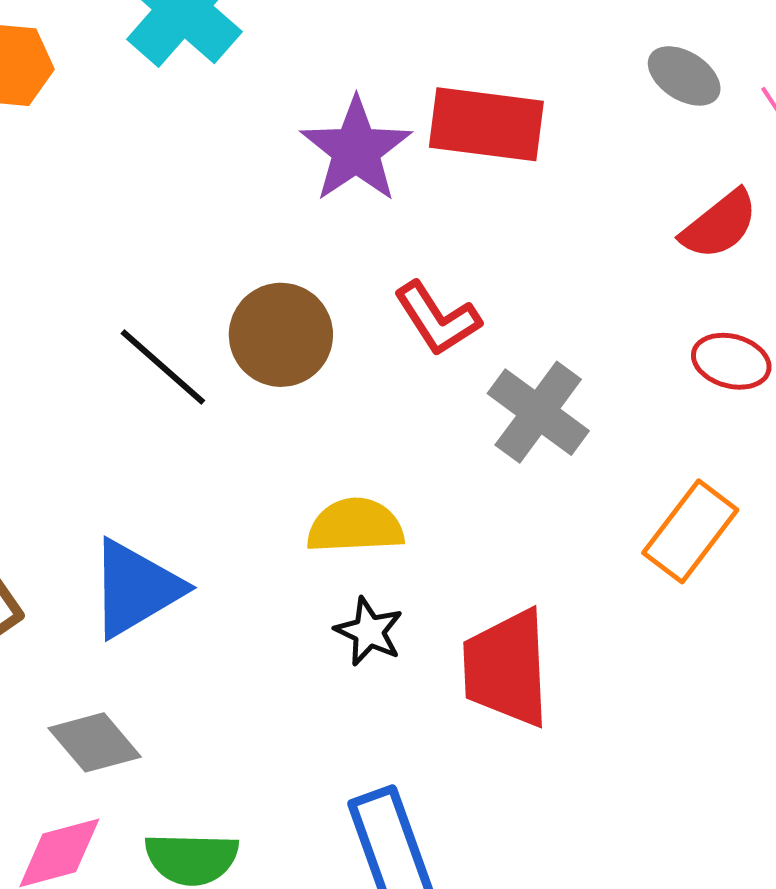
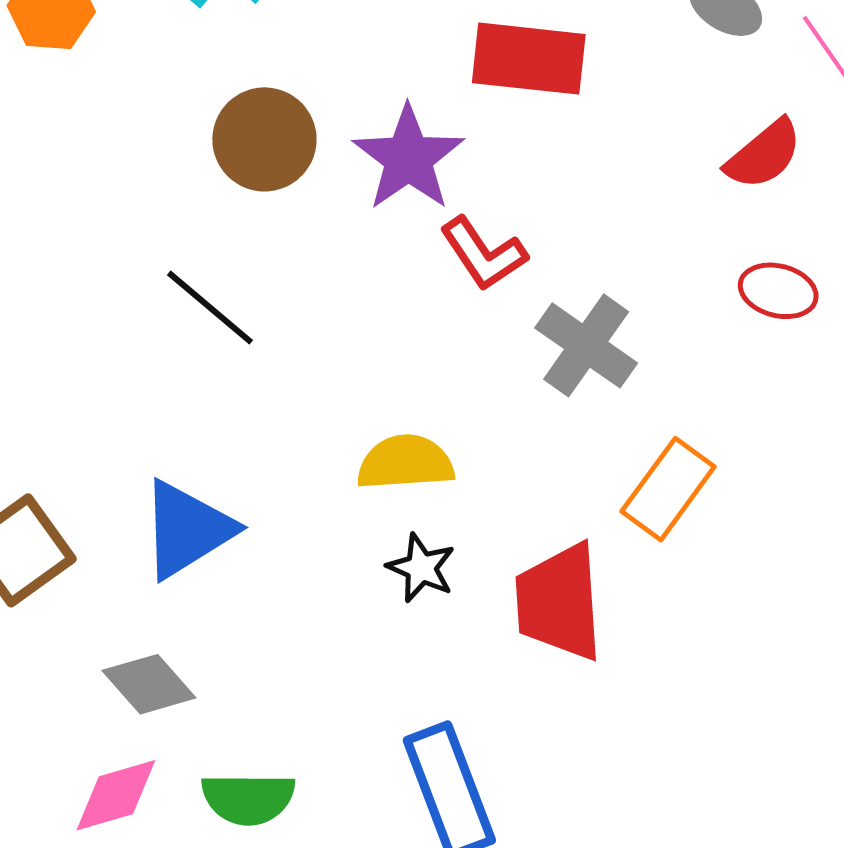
purple star: (356, 150) -> (408, 158), moved
brown circle: (281, 335) -> (264, 139), moved
orange rectangle: (690, 531) -> (668, 489), moved

